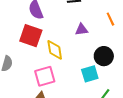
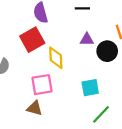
red square: (31, 36) -> (32, 40), turned 35
black circle: (104, 56) -> (107, 51), moved

